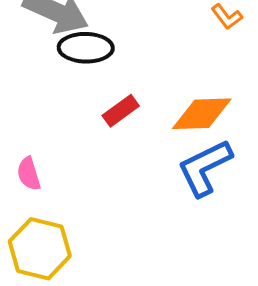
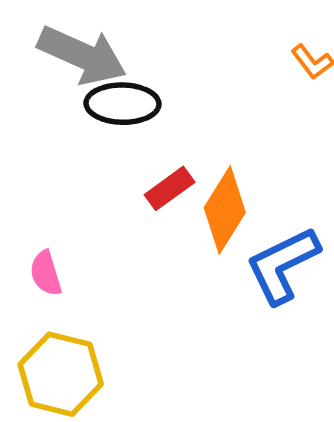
orange diamond: (202, 114) -> (225, 210), moved, turned -56

